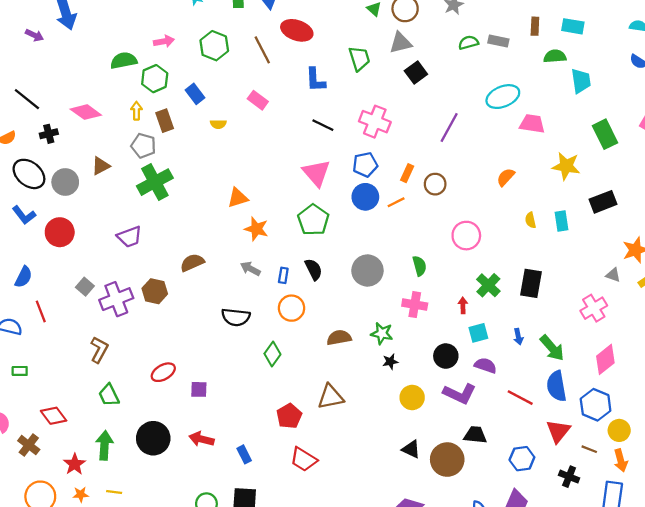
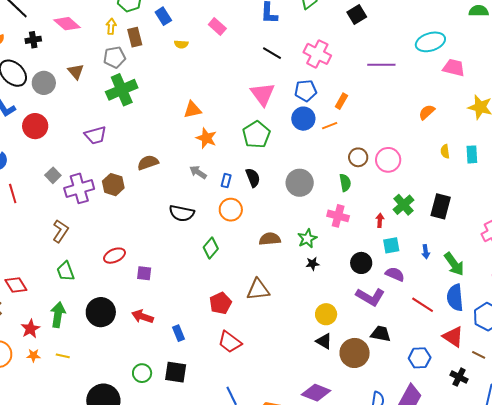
purple line: (449, 128) -> (381, 65), turned 56
gray pentagon: (143, 146) -> (114, 57), turned -30
brown triangle: (101, 166) -> (76, 72), turned -48
brown circle: (435, 184) -> (358, 157), moved
green star: (382, 333) -> (307, 239), turned 30
yellow circle: (412, 397) -> (326, 314), moved
red triangle: (558, 431) -> (453, 337), turned -40

